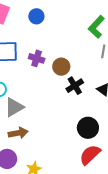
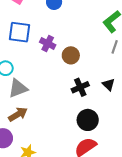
black cross: (75, 86) -> (80, 87), moved
brown arrow: (18, 133) -> (18, 114), turned -30

